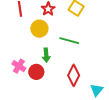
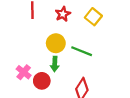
yellow circle: (39, 29) -> (56, 43), moved

